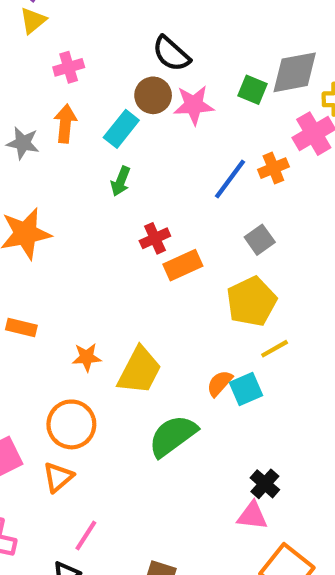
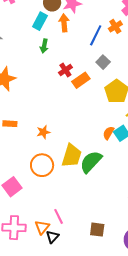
orange arrow: (65, 124) -> (64, 23), moved
gray square: (260, 240) -> (103, 62), moved
yellow trapezoid: (139, 371) -> (72, 156), moved
orange triangle: (58, 477) -> (42, 227), moved
pink line: (86, 535) -> (59, 216), turned -49

